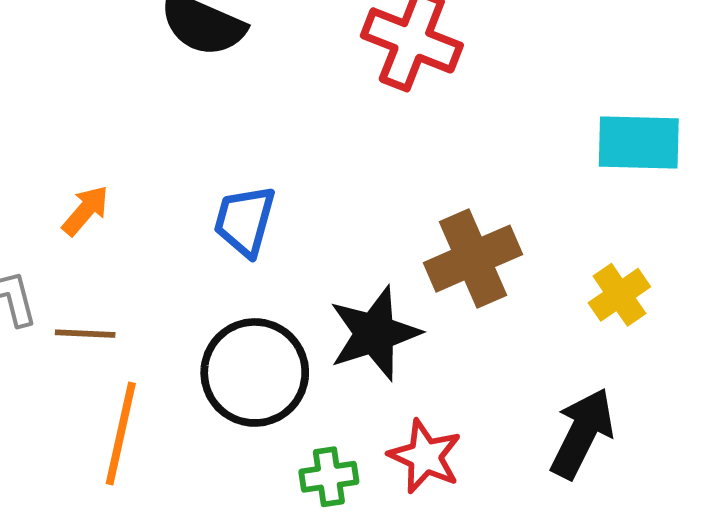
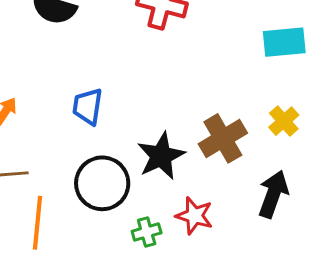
brown cross: (473, 259) -> (223, 138), moved

